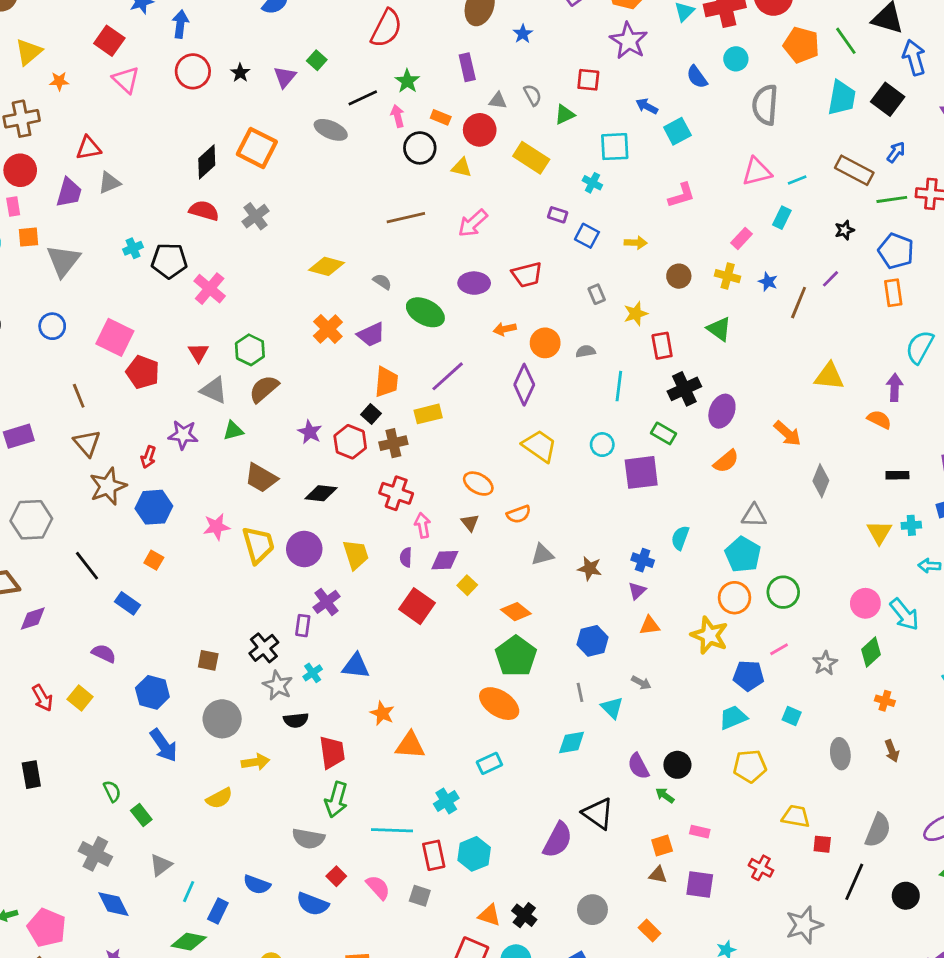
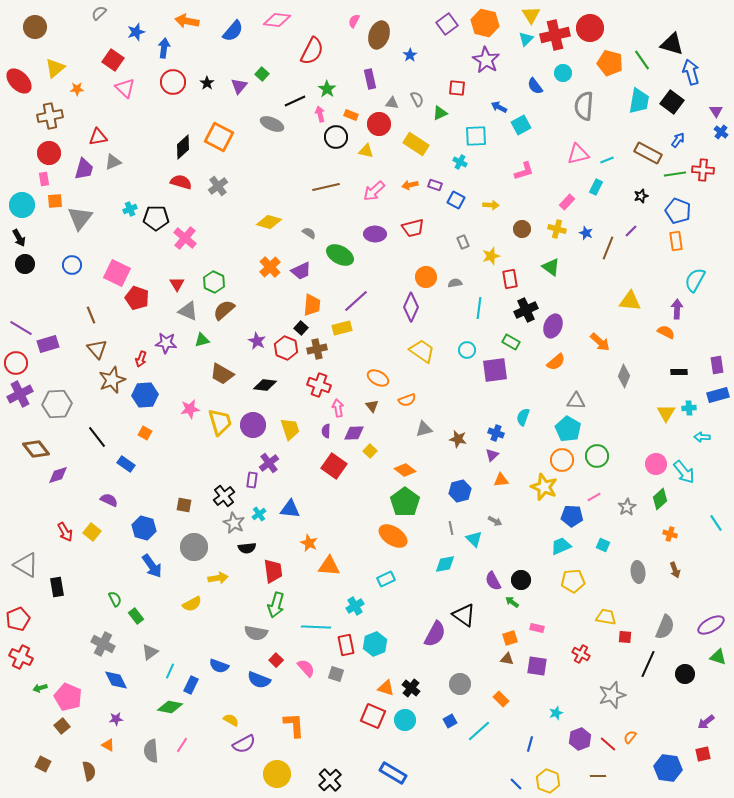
orange arrow: (505, 329) -> (410, 185), moved

